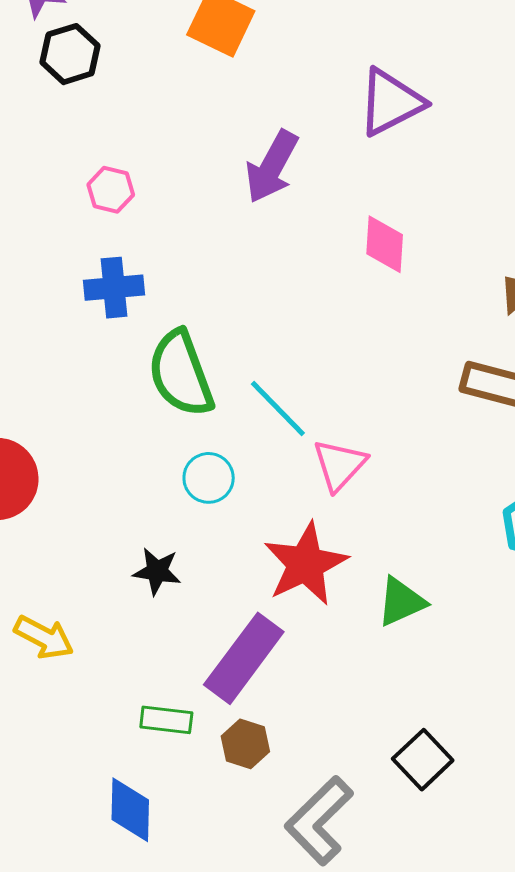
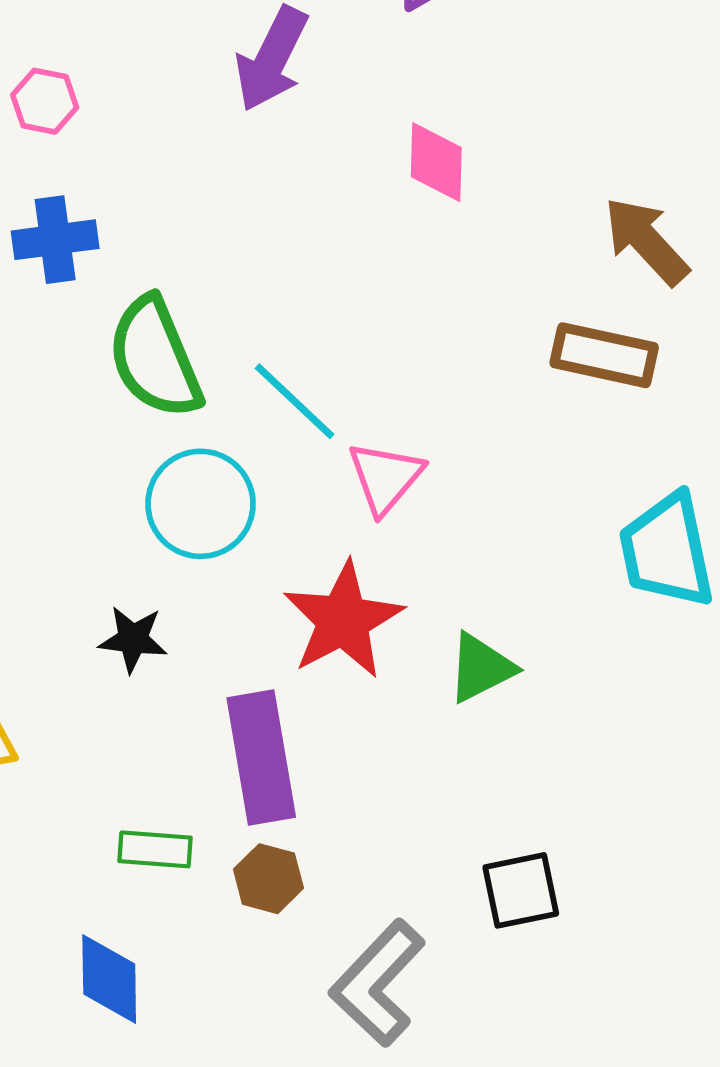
cyan circle: (209, 478) -> (201, 504), size x1.5
purple rectangle: (244, 658) -> (261, 757), turned -44
black square: (423, 760) -> (521, 890), turned 34

